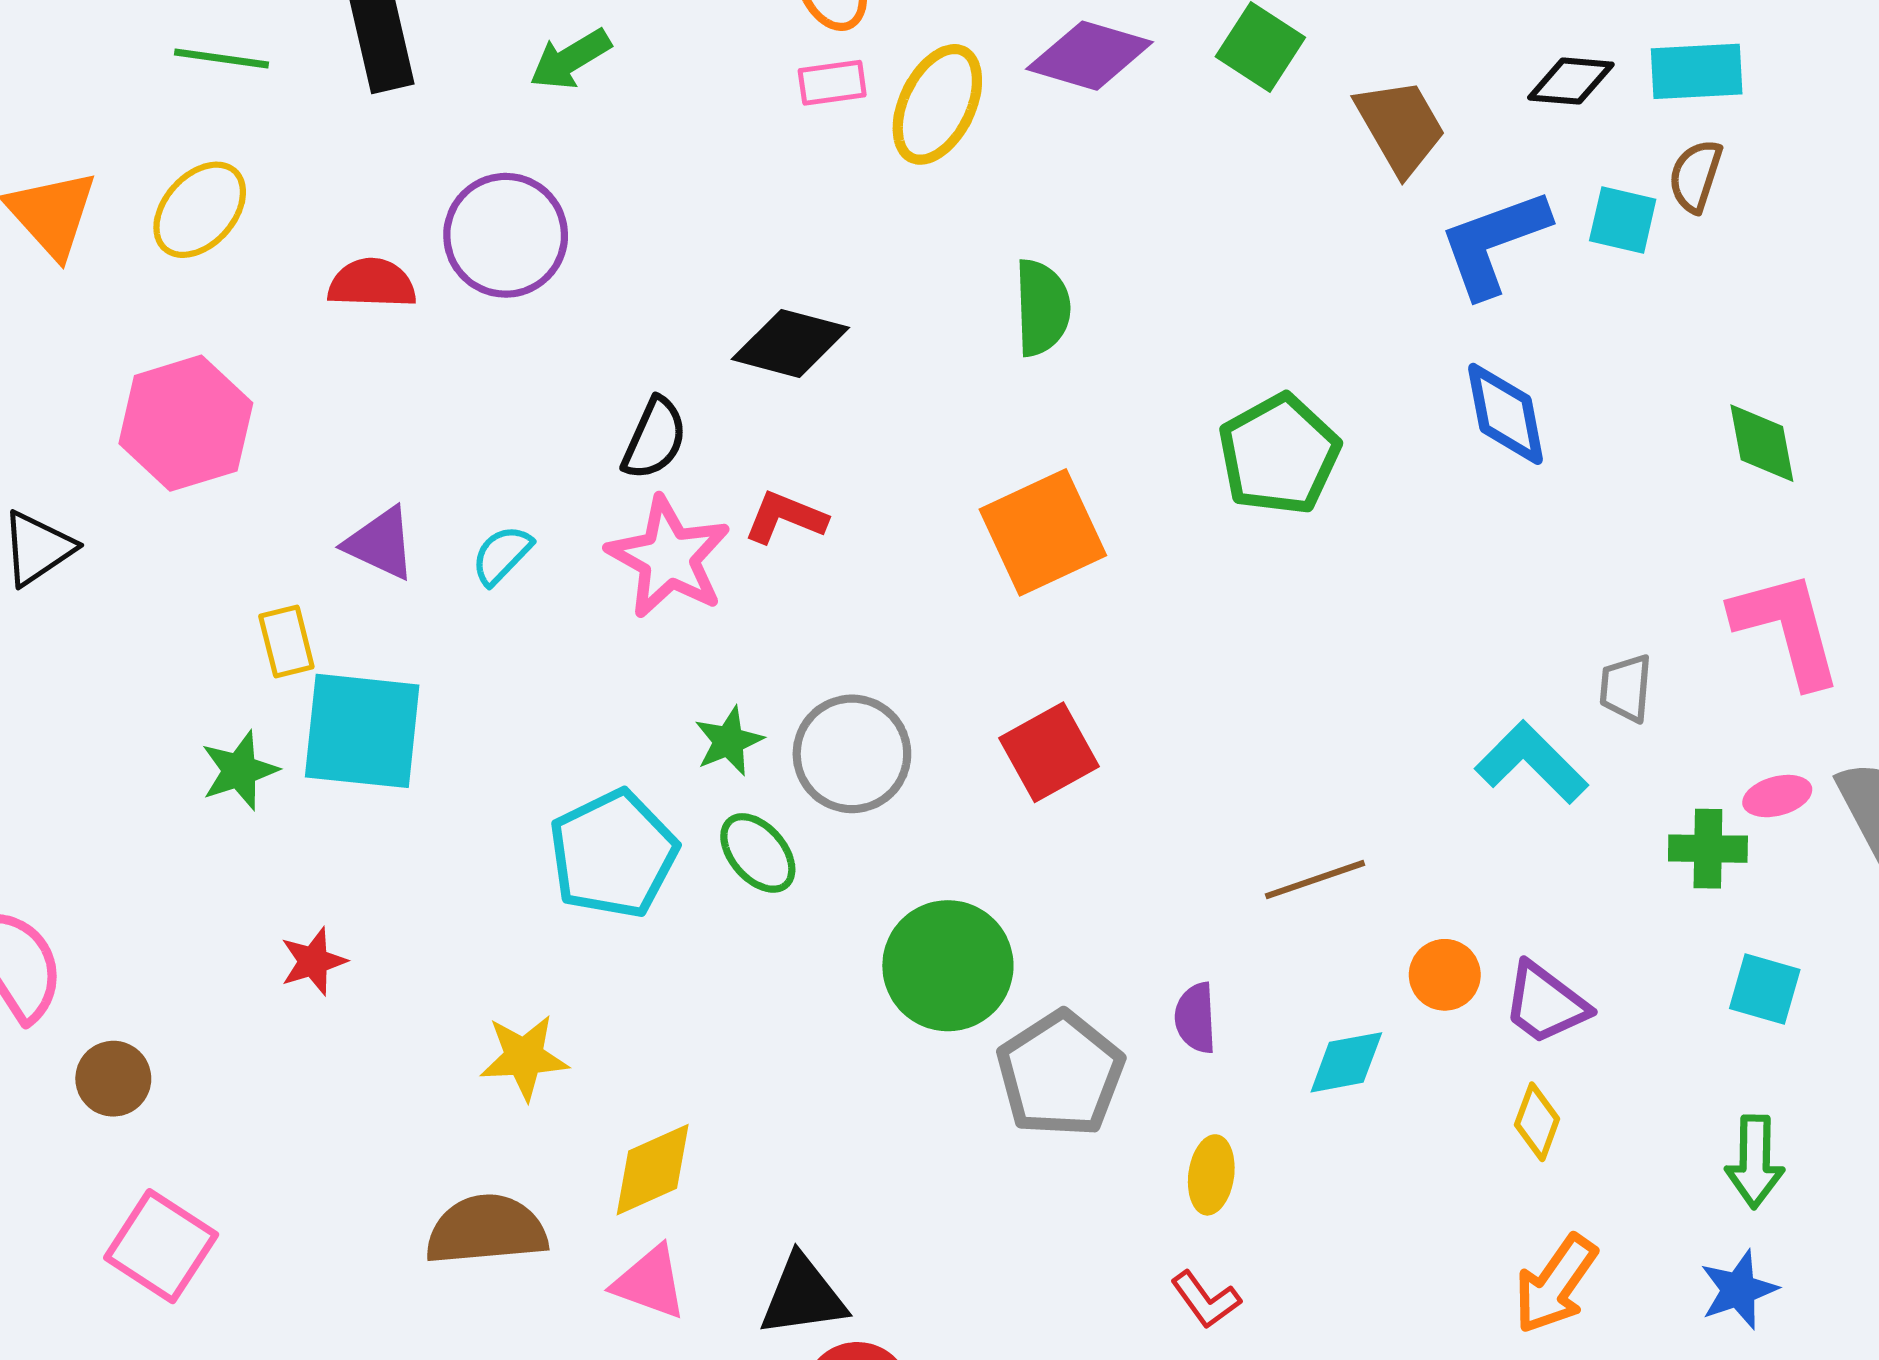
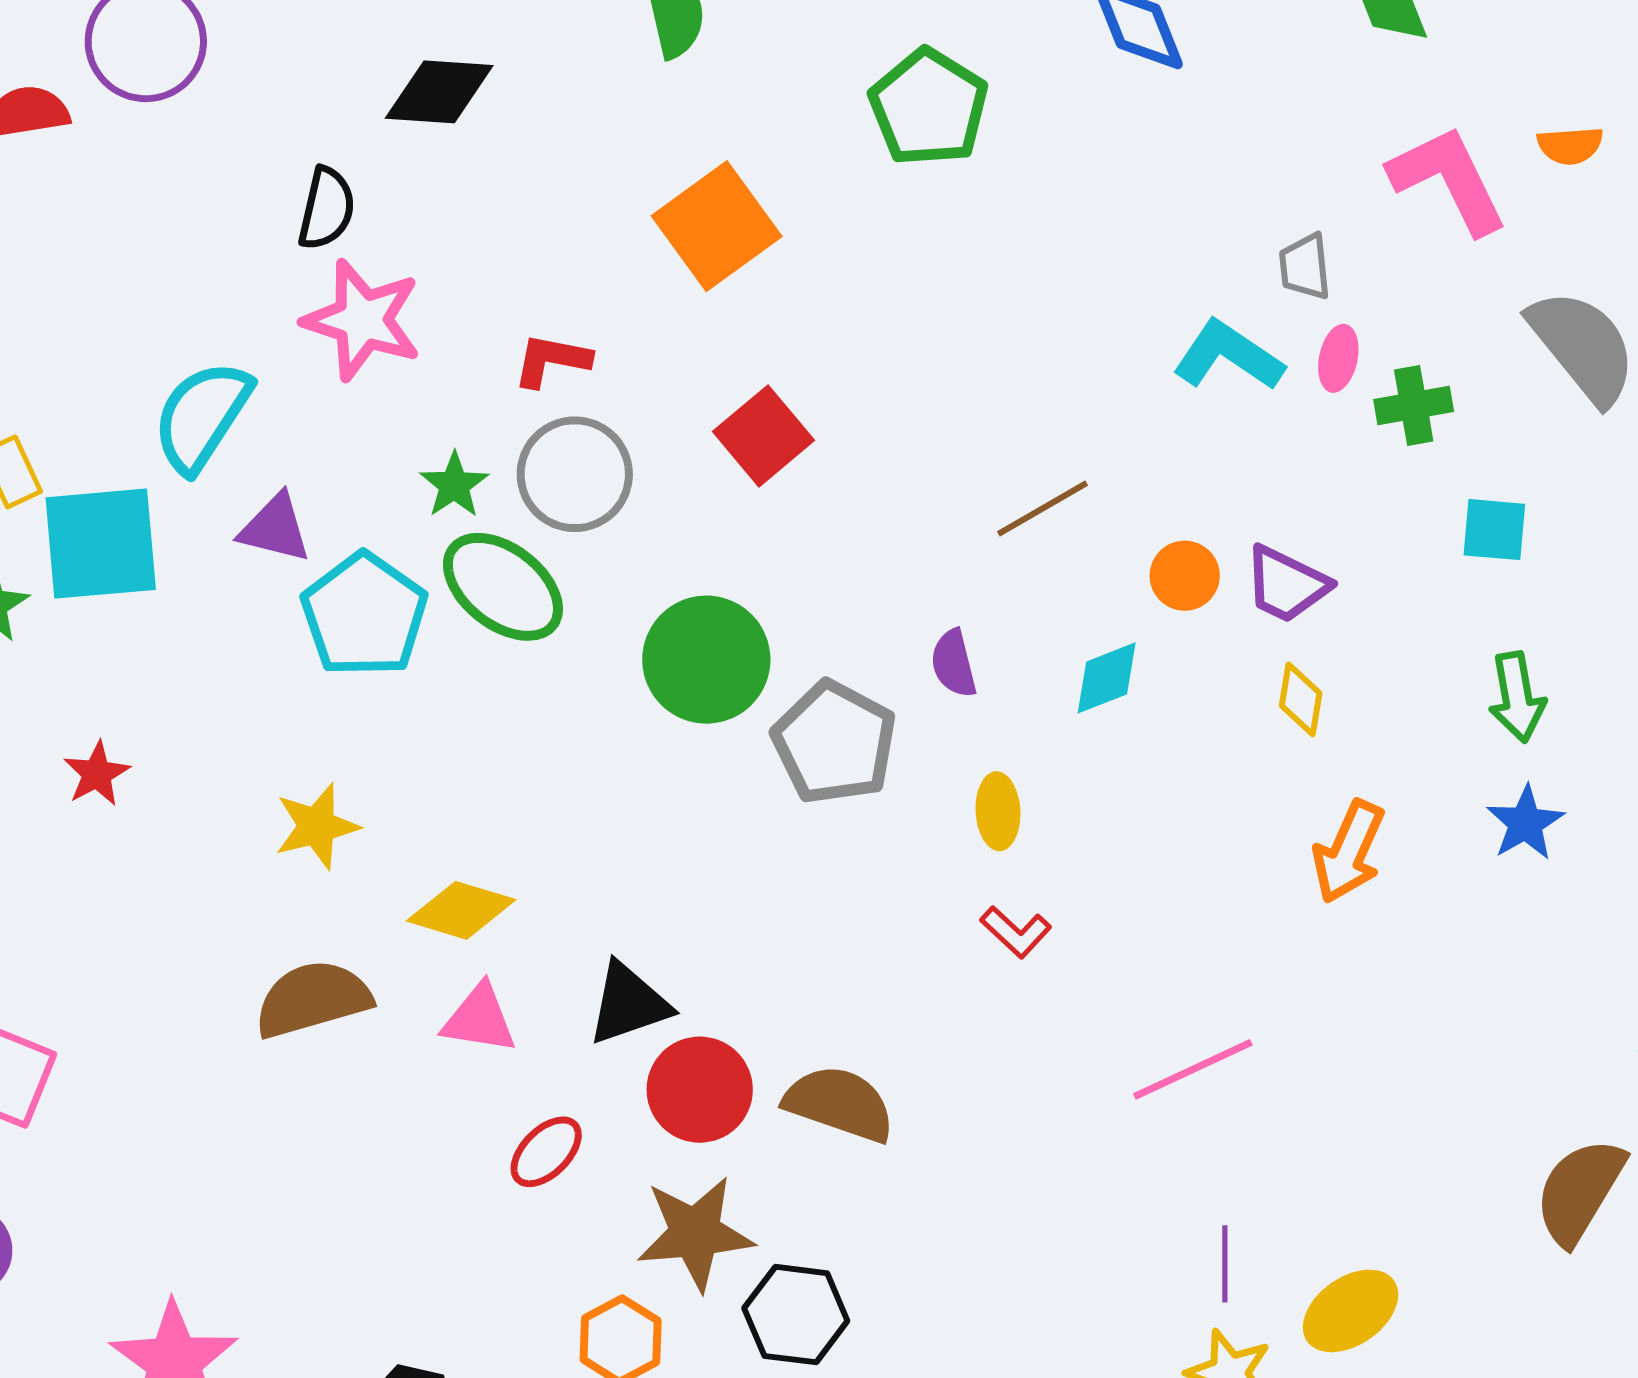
red L-shape: (785, 517) -> (552, 360), moved
purple triangle: (380, 543) -> (275, 528), moved
cyan semicircle: (502, 555) -> (202, 416), moved, size x1.8
pink ellipse: (1777, 796) -> (1338, 358), moved, turned -52
green ellipse: (758, 853) -> (503, 587), size x1.5
yellow diamond: (653, 1170) -> (461, 910), turned 52

